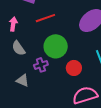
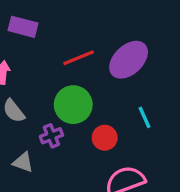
red line: (45, 18) -> (79, 58), moved

